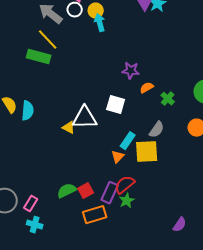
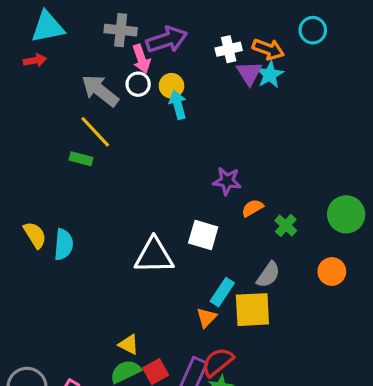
green rectangle: (39, 57) -> (81, 159), size x0.6
yellow triangle: (69, 128) -> (129, 345), moved

